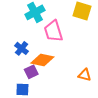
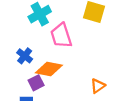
orange triangle: (85, 75) -> (98, 86), turned -48

